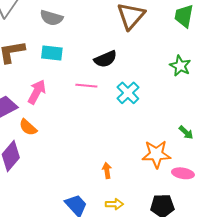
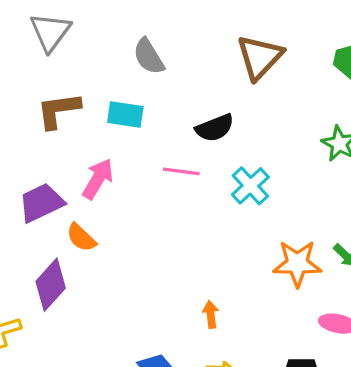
gray semicircle: (51, 18) -> (149, 56), moved, turned 40
orange star: (156, 154) -> (297, 263), moved

